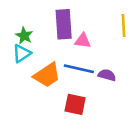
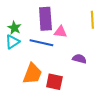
blue line: (79, 69) -> (41, 43), moved
orange trapezoid: (47, 75) -> (32, 74), moved, turned -35

